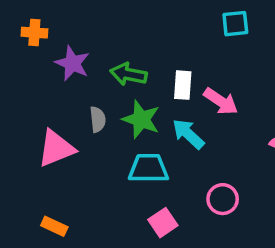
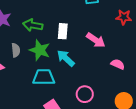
pink arrow: (221, 101) -> (96, 40), moved

